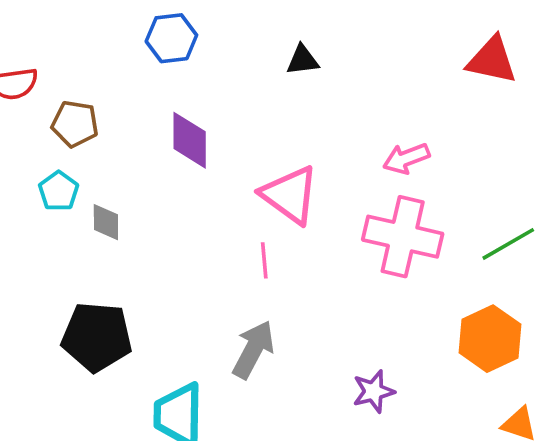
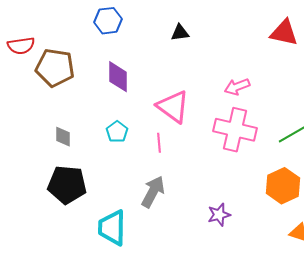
brown pentagon: (75, 124) -> (55, 68), size x1.5
cyan pentagon: (59, 191) -> (117, 132), moved
gray diamond: (106, 222) -> (63, 137), moved

